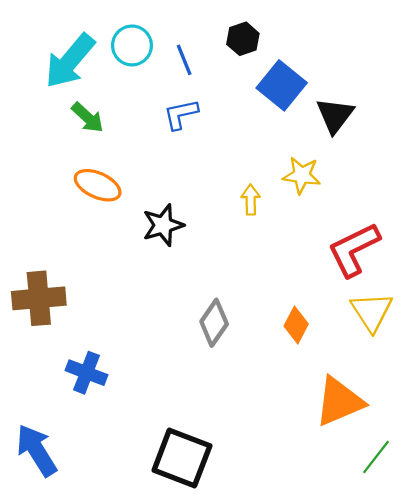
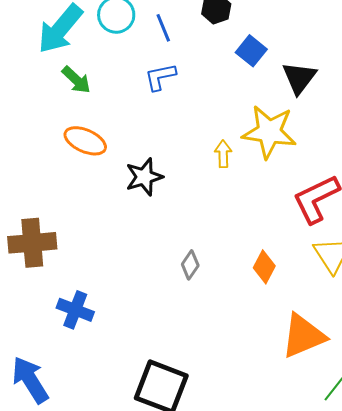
blue square: (282, 85) -> (251, 51), size x0.7
yellow star: (302, 175) -> (269, 132), size x1.6
gray diamond: (214, 323) -> (190, 265), size x0.7

